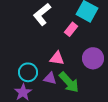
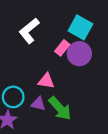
purple circle: (93, 58) -> (79, 54), moved

